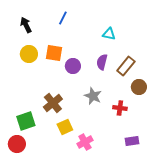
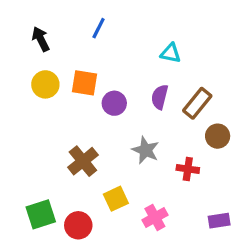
green square: (26, 121) -> (41, 214), moved
yellow square: (65, 127) -> (116, 199), moved
purple rectangle: (132, 141) -> (219, 221), moved
pink cross: (85, 142) -> (155, 217), moved
red circle: (17, 144) -> (78, 225), moved

